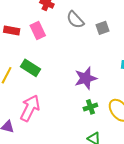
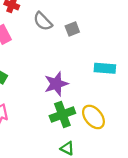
green cross: (90, 107) -> (62, 115), size x1.6

